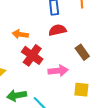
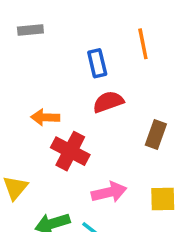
brown rectangle: (82, 52) -> (156, 135), turned 63
pink arrow: (58, 71) -> (109, 192), moved

